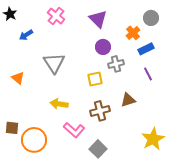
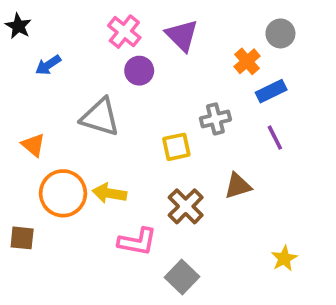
pink cross: (56, 16) -> (124, 32), moved
purple circle: (103, 47) -> (139, 71), moved
gray triangle: (54, 63) -> (100, 117), turned -40
brown cross: (100, 111) -> (186, 206), turned -30
pink L-shape: (74, 130) -> (137, 242), turned -30
yellow star: (153, 139) -> (284, 258), size x0.6
orange circle: (34, 140) -> (63, 193), moved

